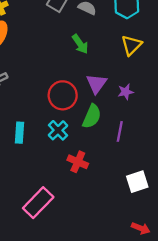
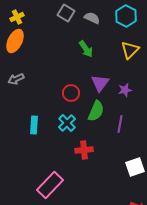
red circle: (63, 95) -> (71, 93), size x0.7
red cross: (78, 162) -> (84, 150), turned -30

